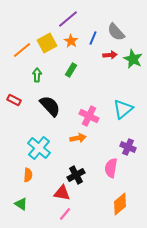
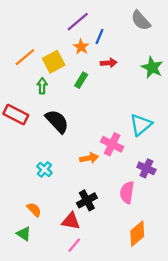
gray semicircle: (116, 32) -> (141, 20), moved
blue line: (93, 38) -> (99, 37), moved
yellow square: (47, 43) -> (54, 62), moved
red arrow: (110, 55) -> (109, 63), moved
red rectangle: (14, 100) -> (16, 114), size x1.5
pink cross: (89, 116) -> (112, 144), moved
cyan cross: (39, 148) -> (44, 169), size x0.6
orange semicircle: (28, 175) -> (34, 210), moved, turned -48

